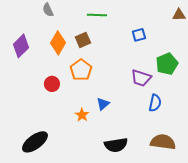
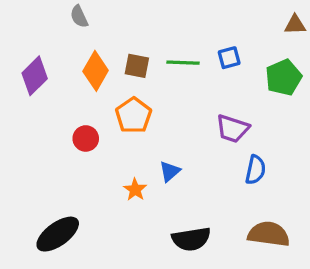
green line: (97, 15) -> (183, 63), moved
brown square: (83, 40) -> (137, 66), turned 35
green pentagon: (167, 64) -> (284, 77), moved

